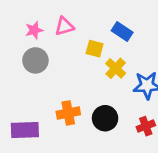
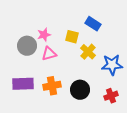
pink triangle: (64, 26) -> (49, 54), moved
pink star: (34, 30) -> (44, 35), moved
purple rectangle: (25, 130) -> (23, 84), moved

